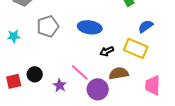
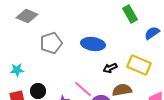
blue semicircle: (146, 26) -> (152, 33), moved
cyan star: (14, 36) -> (17, 70), moved

